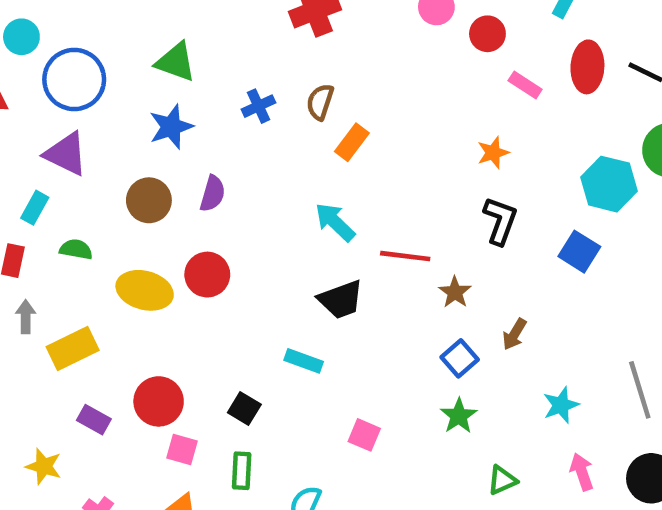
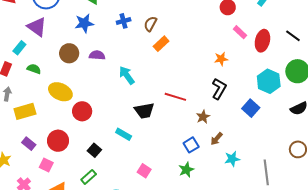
red ellipse: (587, 67) -> (262, 41), moved
purple semicircle: (213, 194) -> (97, 55), turned -112
cyan arrow: (335, 222) -> (127, 75), moved
red circle: (207, 275) -> (82, 111), moved
brown star: (455, 292) -> (203, 117), moved
cyan star: (561, 405) -> (232, 159), moved
pink square: (182, 449) -> (46, 165), moved
green rectangle: (242, 471) -> (89, 177), turned 35

